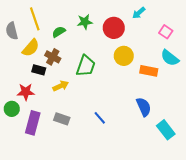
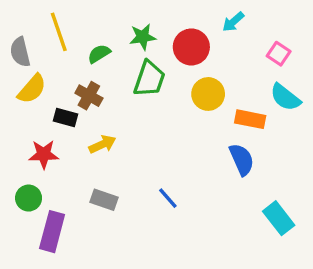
yellow semicircle: (31, 48) -> (32, 89), moved
green trapezoid: (86, 66) -> (149, 79), moved
blue semicircle: (144, 107) -> (242, 159), moved
green circle: (12, 109) -> (29, 198), moved
purple rectangle: (33, 123) -> (52, 232), moved

